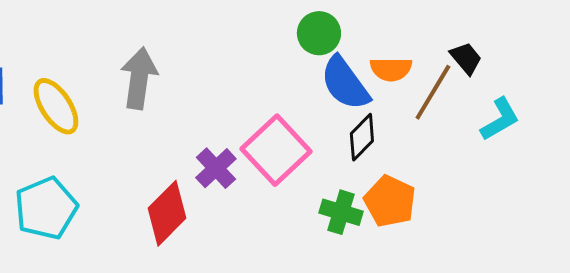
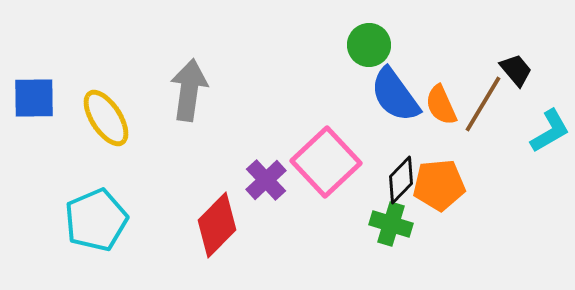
orange semicircle: (391, 69) -> (441, 105), moved, turned 66
black diamond: (362, 137) -> (401, 180), moved
orange pentagon: (390, 201) -> (439, 185), moved, turned -30

